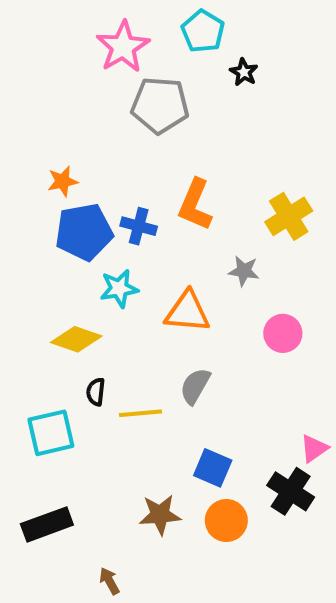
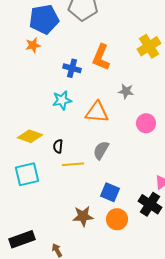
yellow cross: (289, 216) -> (149, 46), moved
blue pentagon: (84, 232) -> (44, 19), moved
yellow diamond: (76, 339) -> (30, 136), moved
black semicircle: (96, 392) -> (58, 146), moved
black rectangle: (47, 524) -> (22, 239), moved

